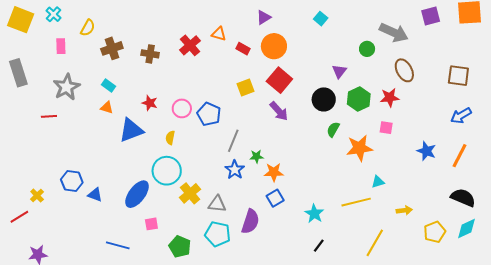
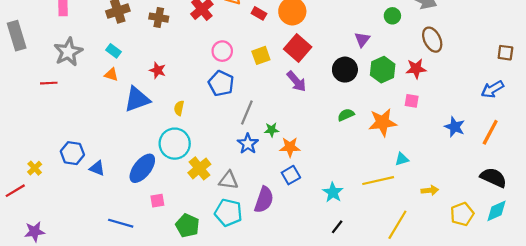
brown square: (458, 76) -> (505, 53), moved, size x0.7
pink circle: (182, 108) -> (222, 51), moved
green semicircle: (333, 129) -> (346, 115), moved, turned 35

